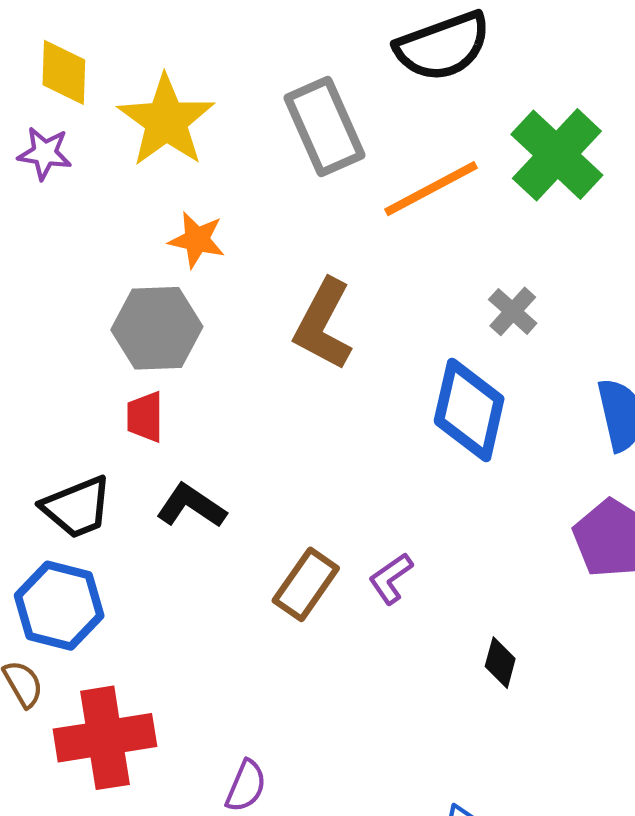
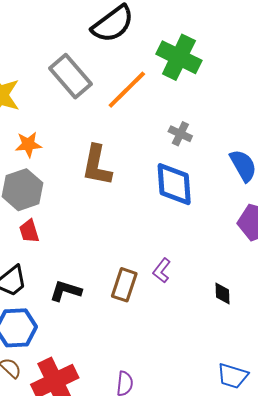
black L-shape: (191, 506) -> (66, 291), moved

